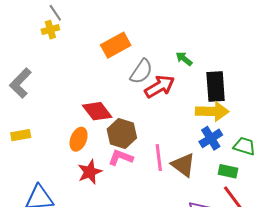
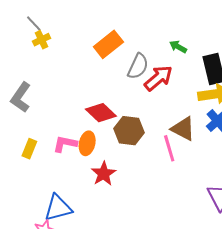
gray line: (55, 13) -> (34, 23), moved
yellow rectangle: (21, 135) -> (29, 149), turned -48
pink L-shape: (121, 158) -> (65, 144), moved
brown triangle: (183, 165) -> (183, 129), moved

